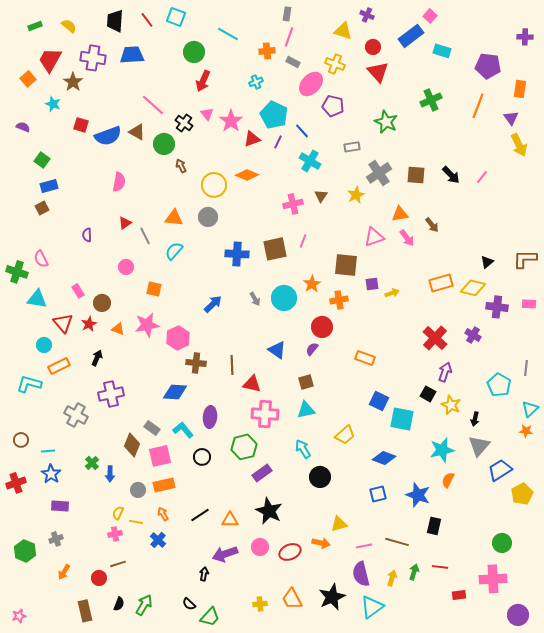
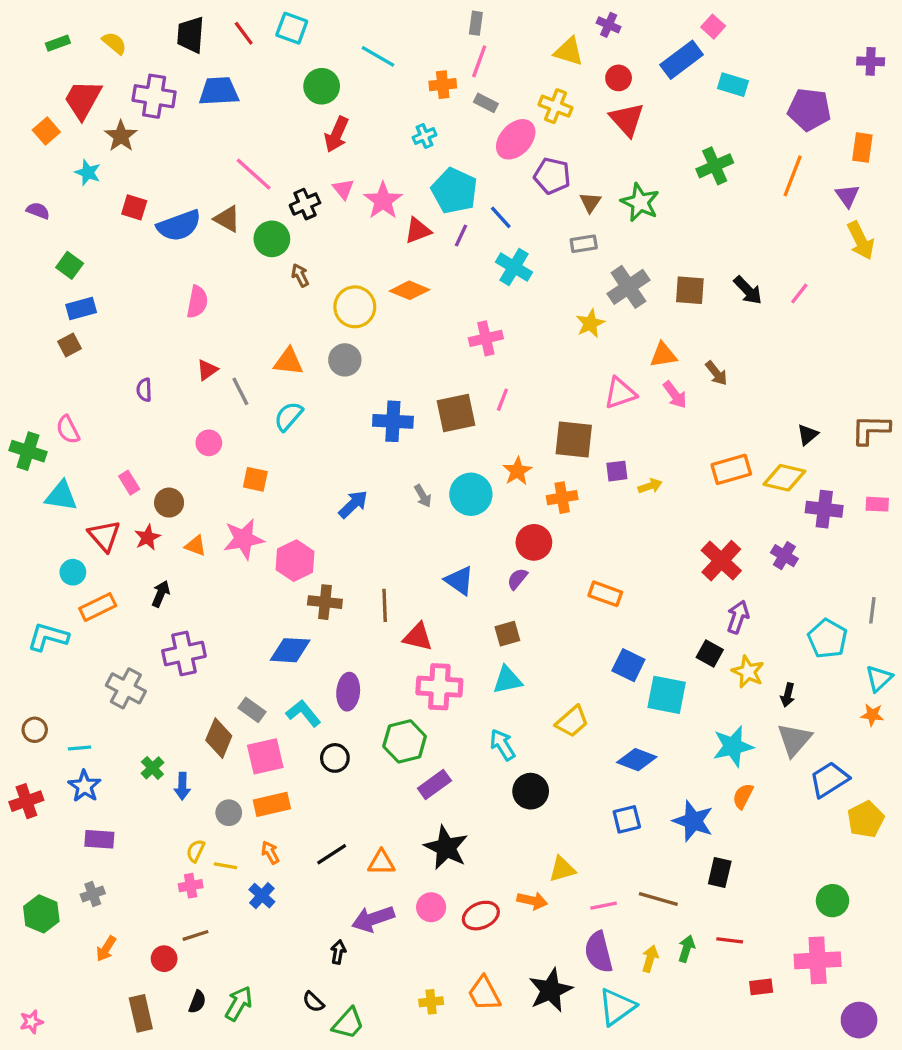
black cross: (184, 123) -> (305, 204), turned 30
brown triangle: (321, 196) -> (590, 202), moved

